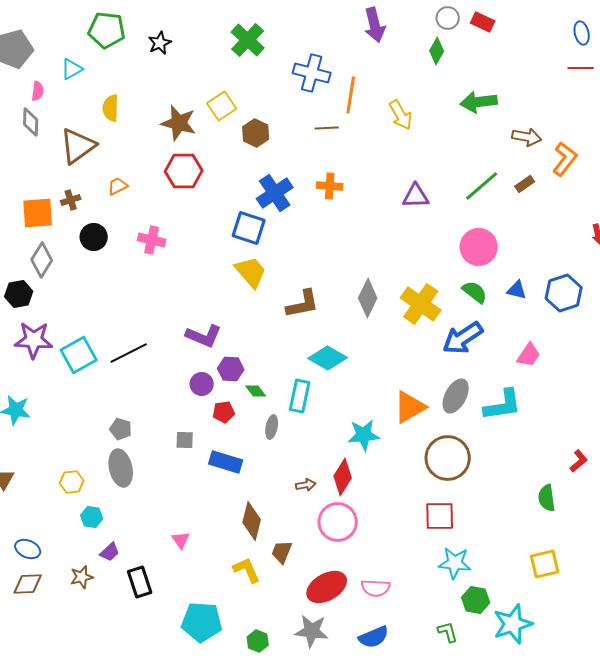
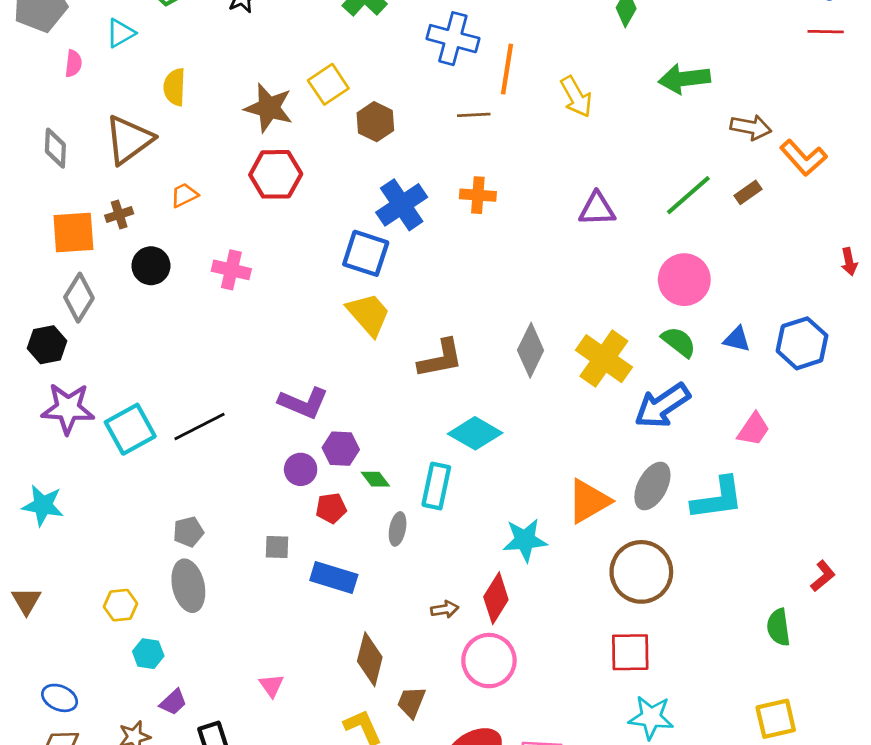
gray diamond: (31, 122) -> (55, 148), moved
orange L-shape: (565, 159) -> (803, 158), turned 100
gray pentagon: (121, 429) -> (188, 532), turned -30

